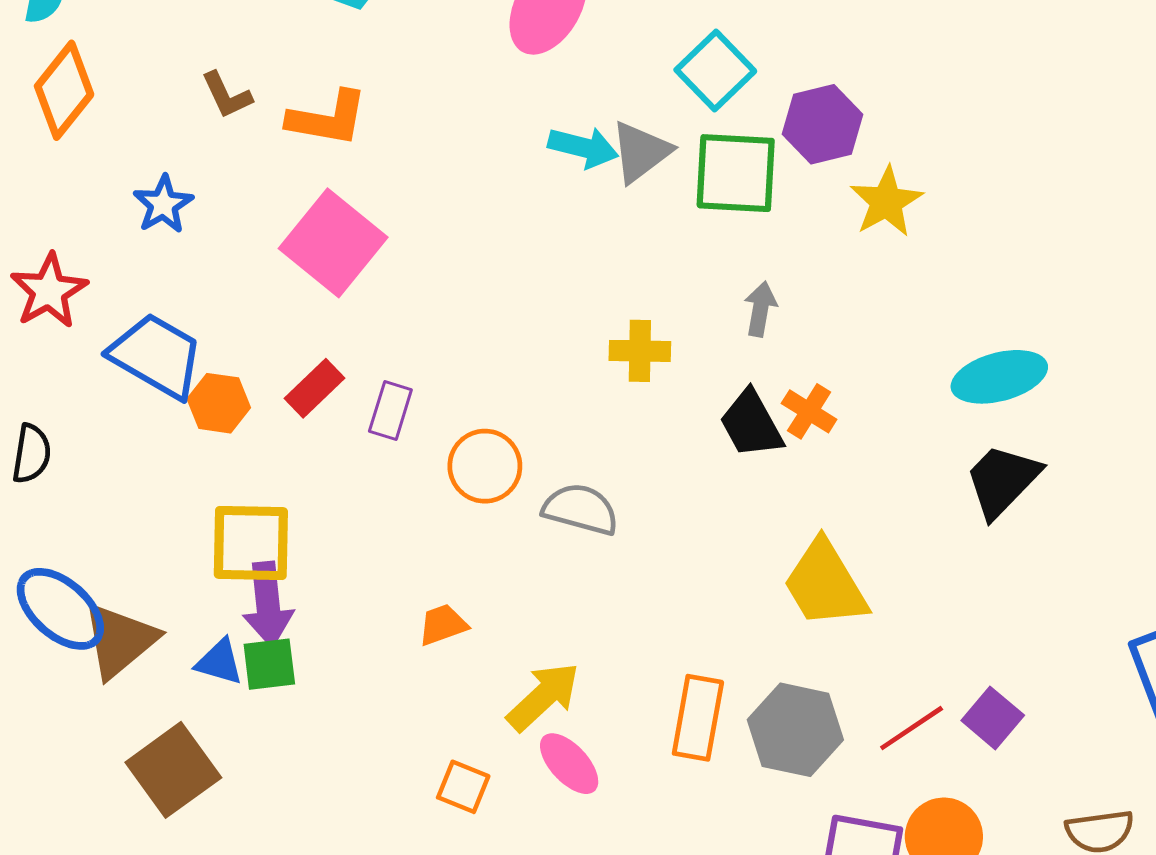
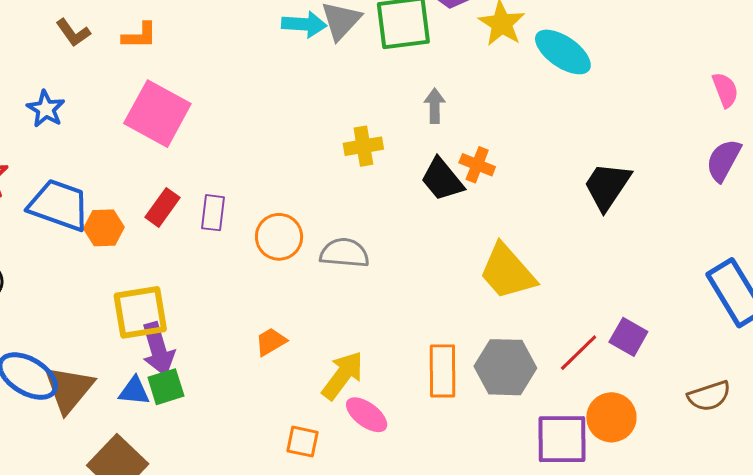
orange L-shape: (328, 118) -> (140, 36), size x0.7
cyan ellipse: (999, 377) -> (563, 52), moved, turned 60

